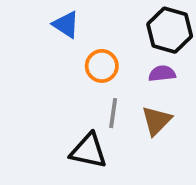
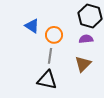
blue triangle: (66, 25) -> (32, 26), moved
gray line: (113, 113) -> (50, 56), moved

